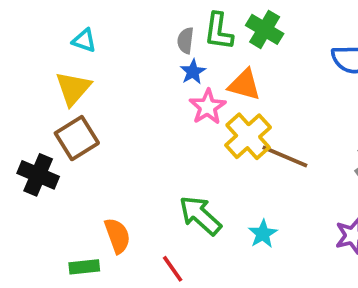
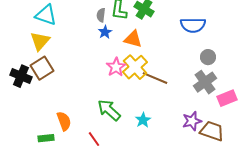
cyan triangle: (84, 40) -> (46, 15), size x1.6
pink star: (208, 107) -> (116, 67), moved
black cross: (38, 175) -> (21, 76), moved

